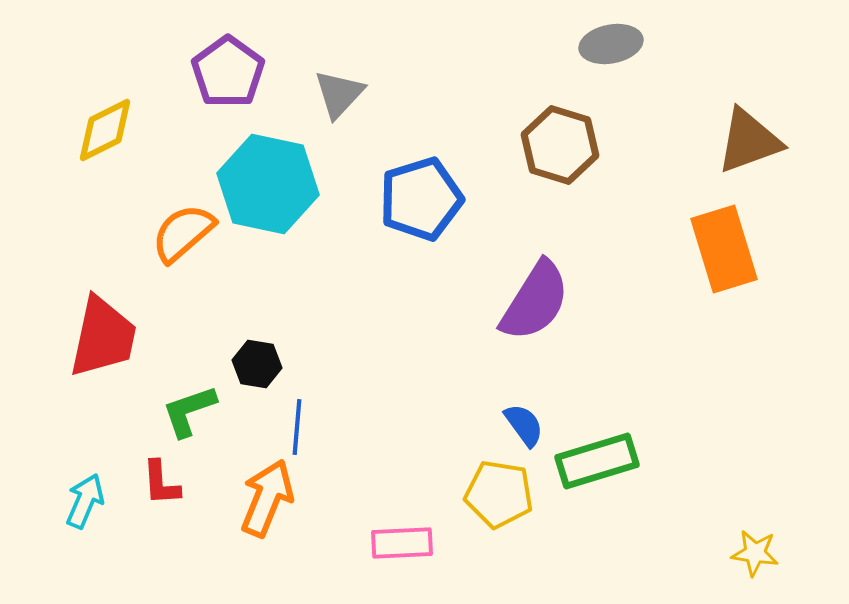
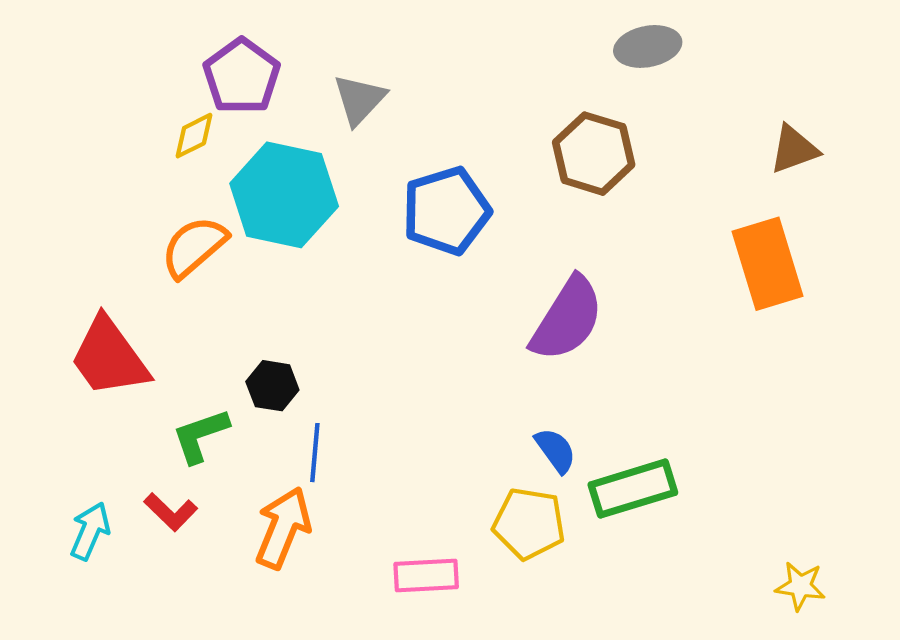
yellow diamond: (105, 130) -> (194, 136), moved, size x0.7
brown triangle: (749, 141) -> (794, 149), size x0.7
red trapezoid: (103, 337) -> (109, 357), turned 132
red L-shape: (161, 483) -> (171, 512), turned -42

